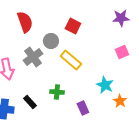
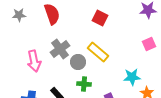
gray circle: (51, 41) -> (78, 62), moved
cyan star: (105, 85) -> (132, 77), turned -30

